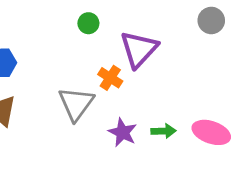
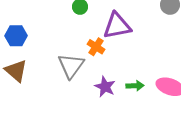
purple triangle: (139, 49) -> (117, 26), turned 36

